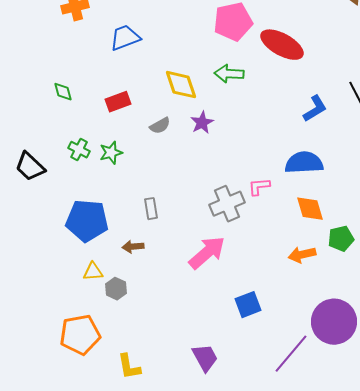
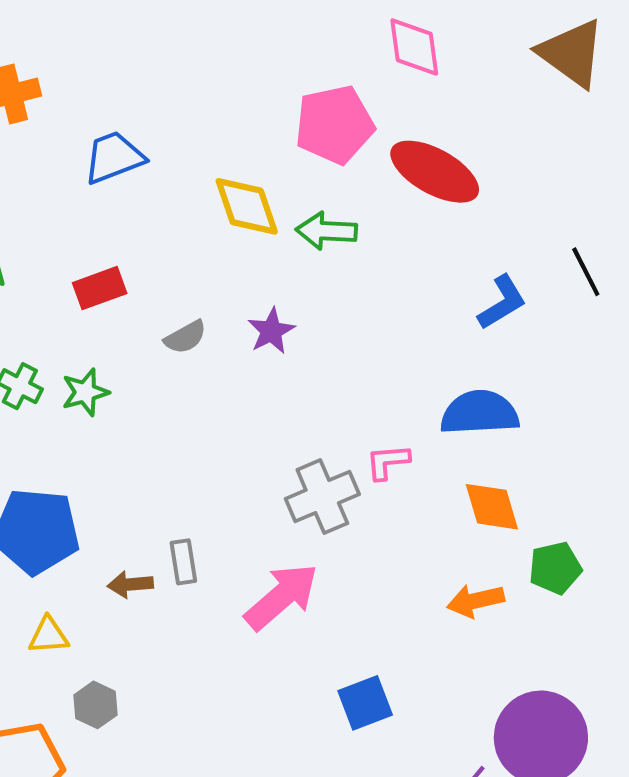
yellow diamond: (181, 85) -> (247, 206), moved
gray rectangle: (151, 209) -> (183, 562), moved
gray hexagon: (116, 289) -> (95, 705), moved

